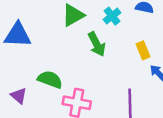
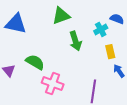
cyan cross: (112, 16) -> (101, 29), moved

